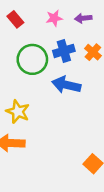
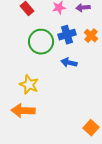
blue arrow: (66, 85) -> (69, 63), size x0.7

